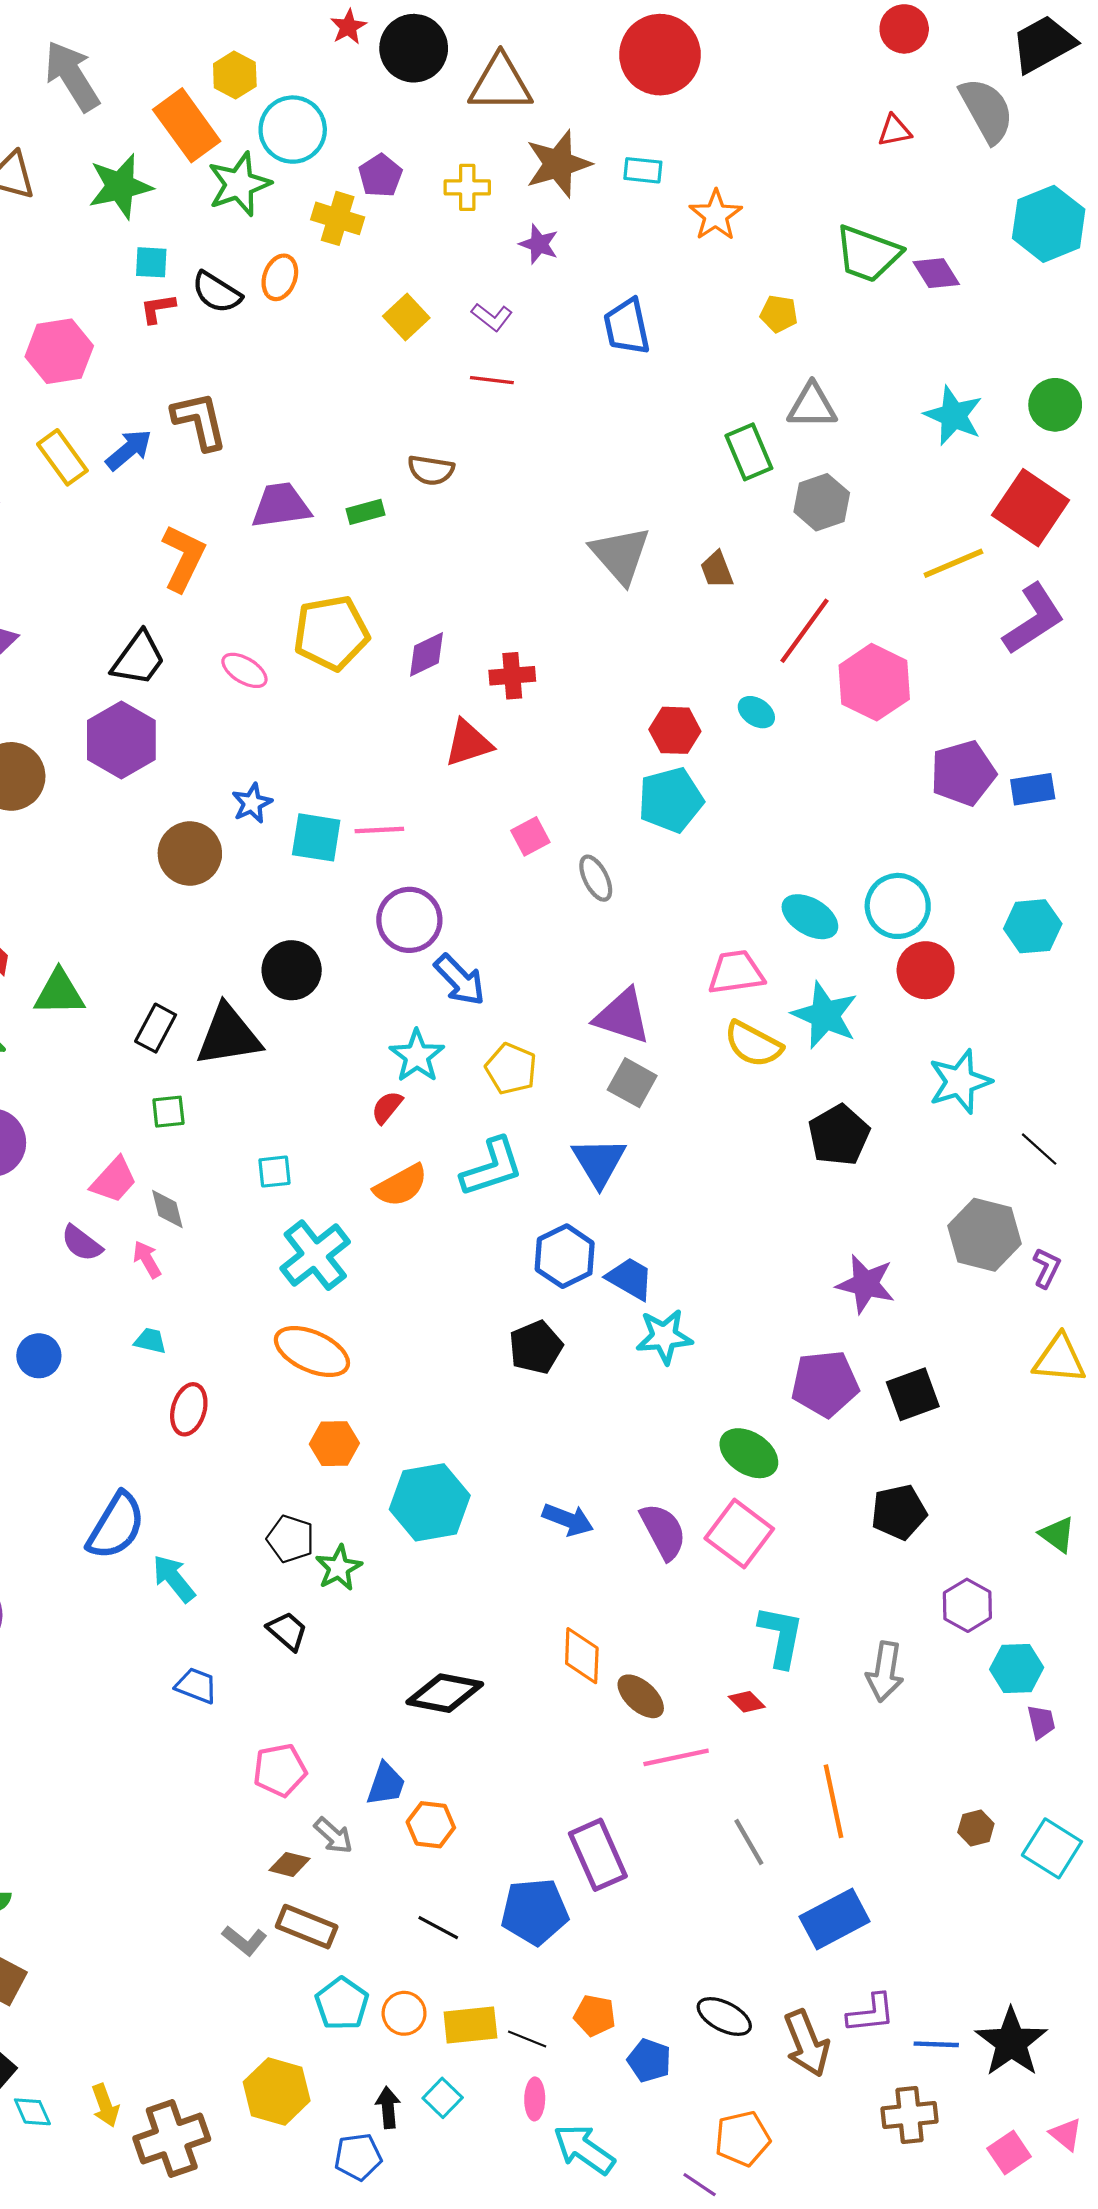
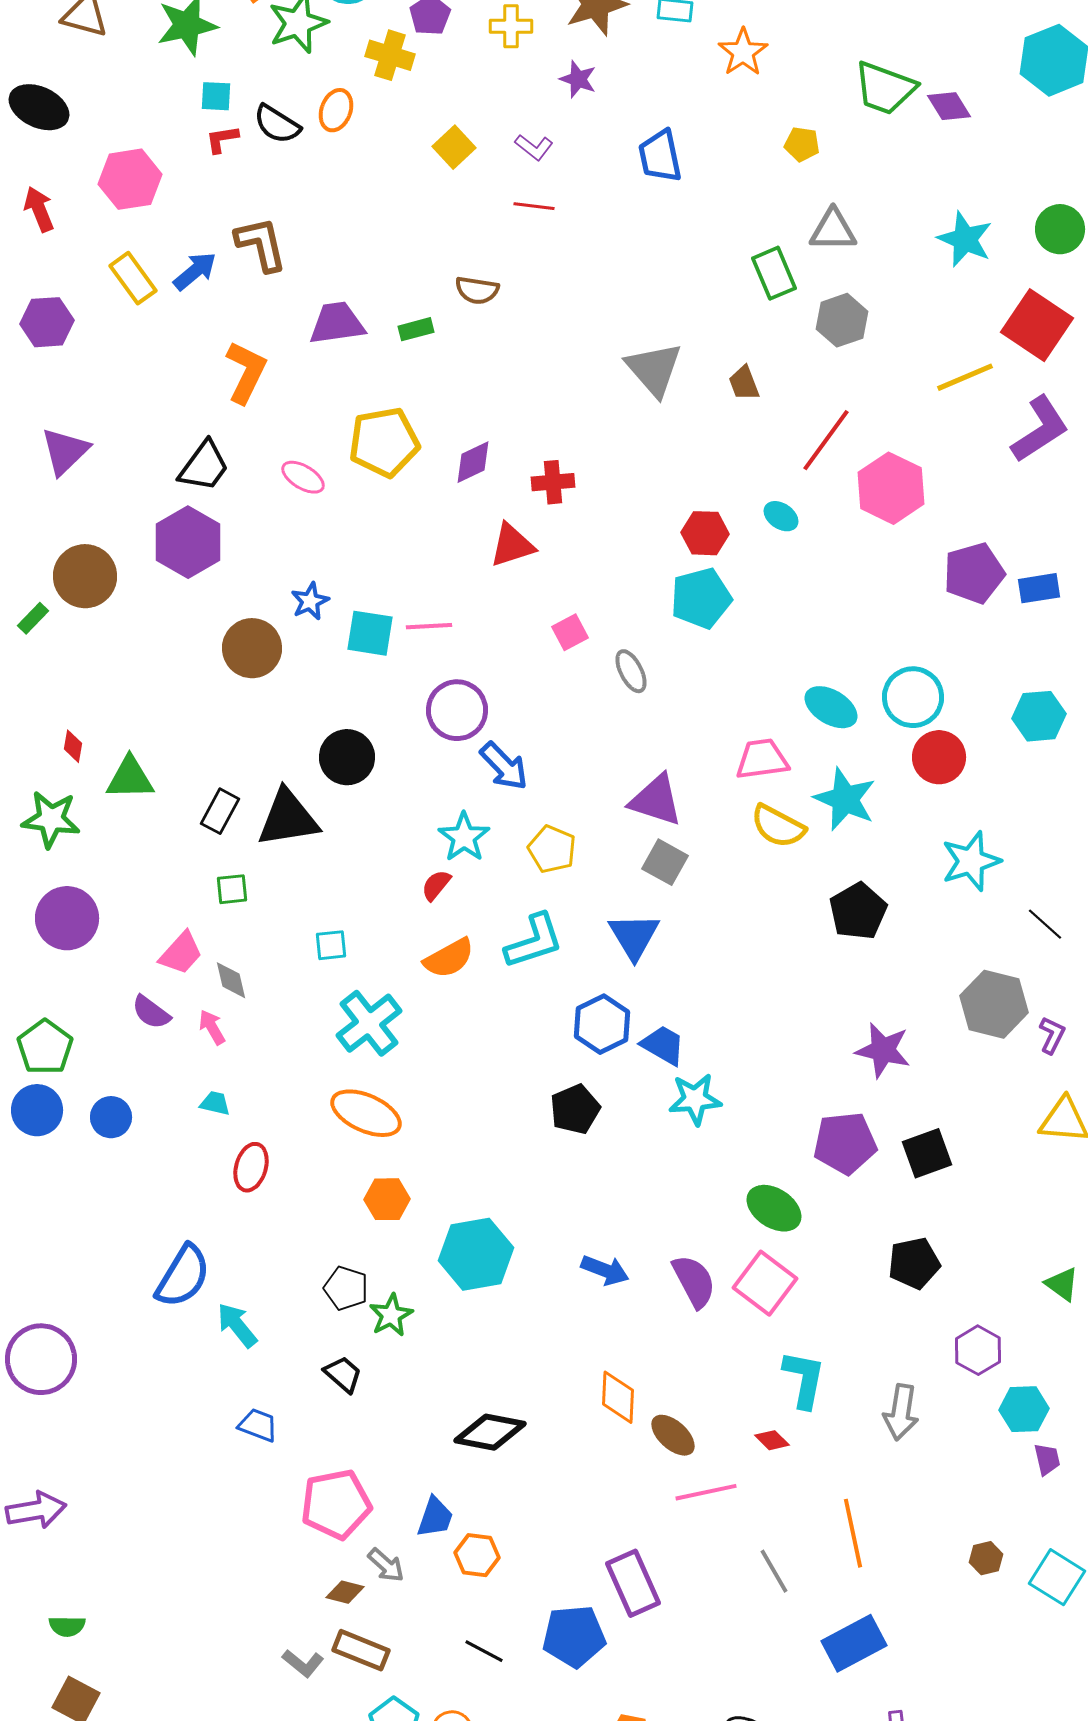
pink pentagon: (280, 1770) -> (336, 1504), size x1.4

